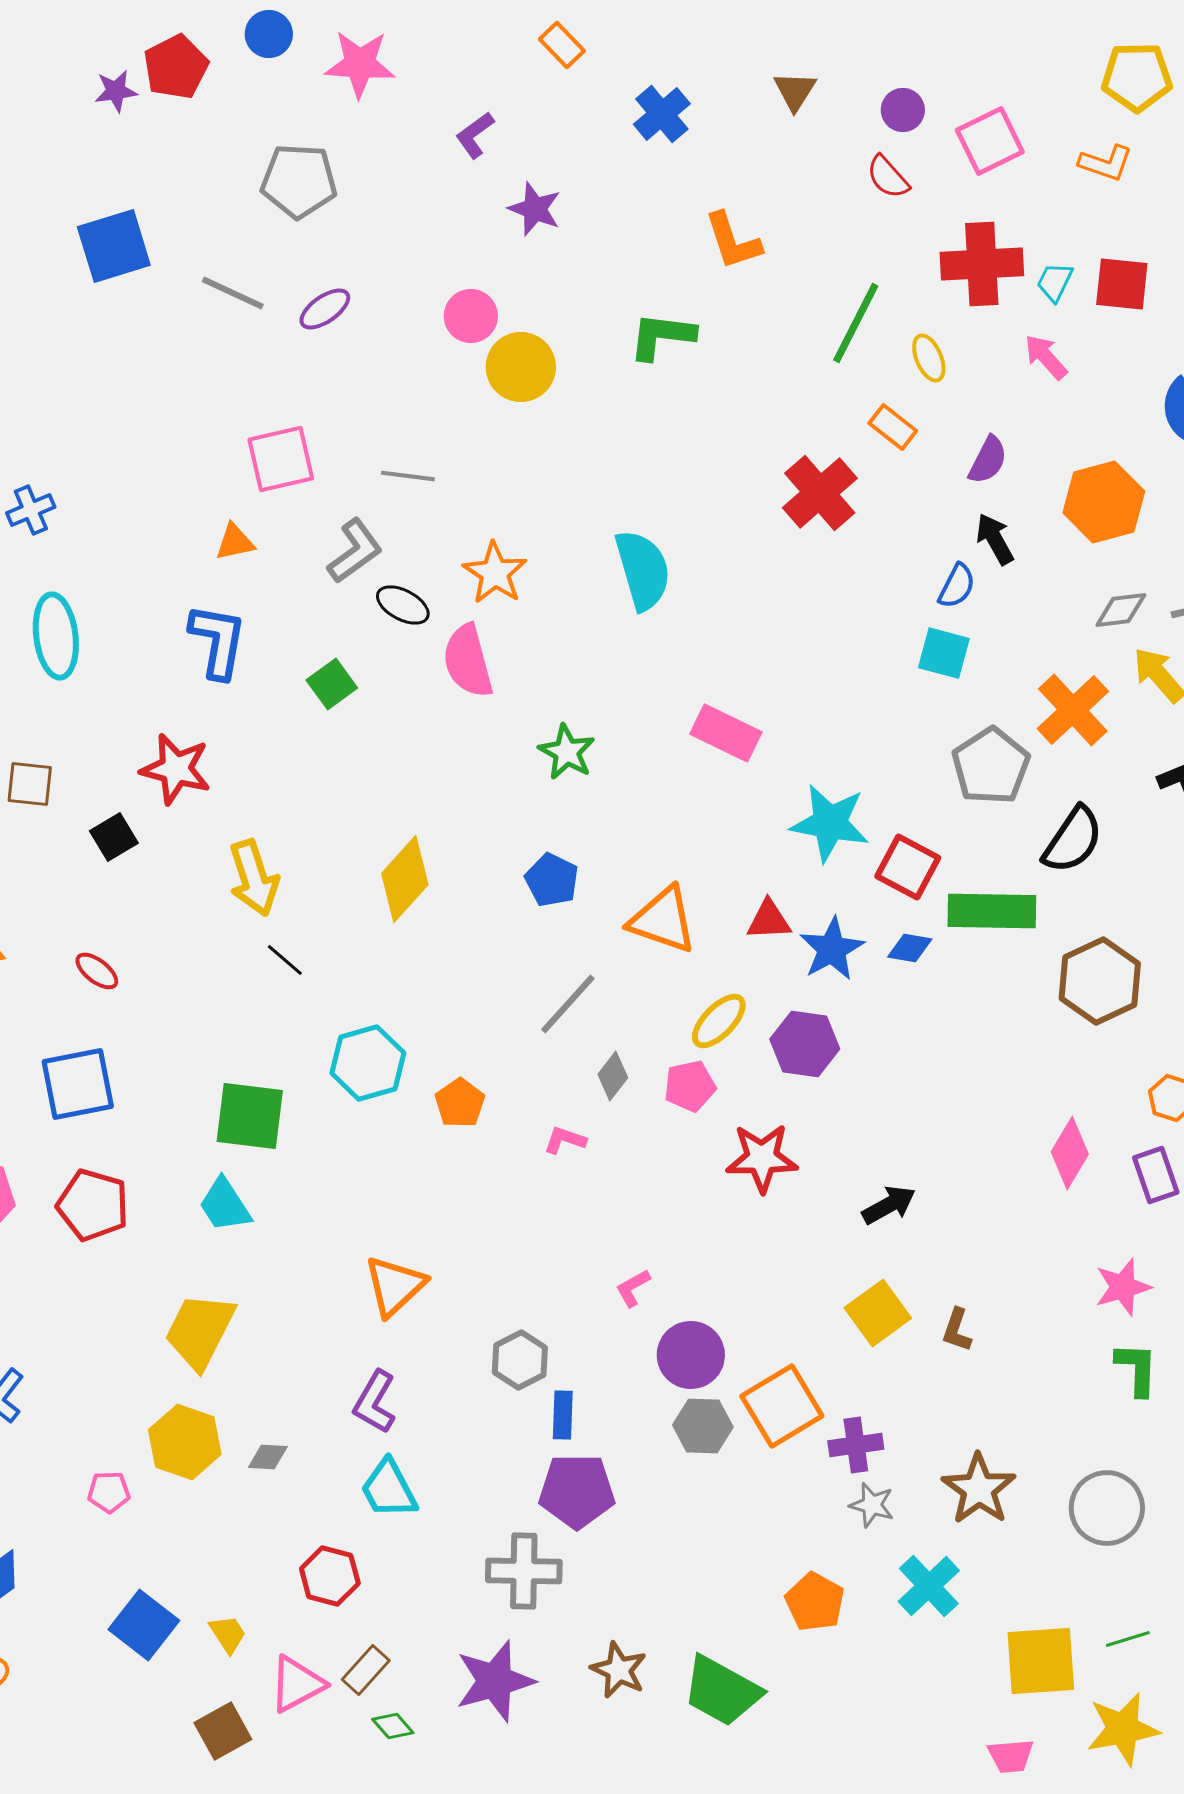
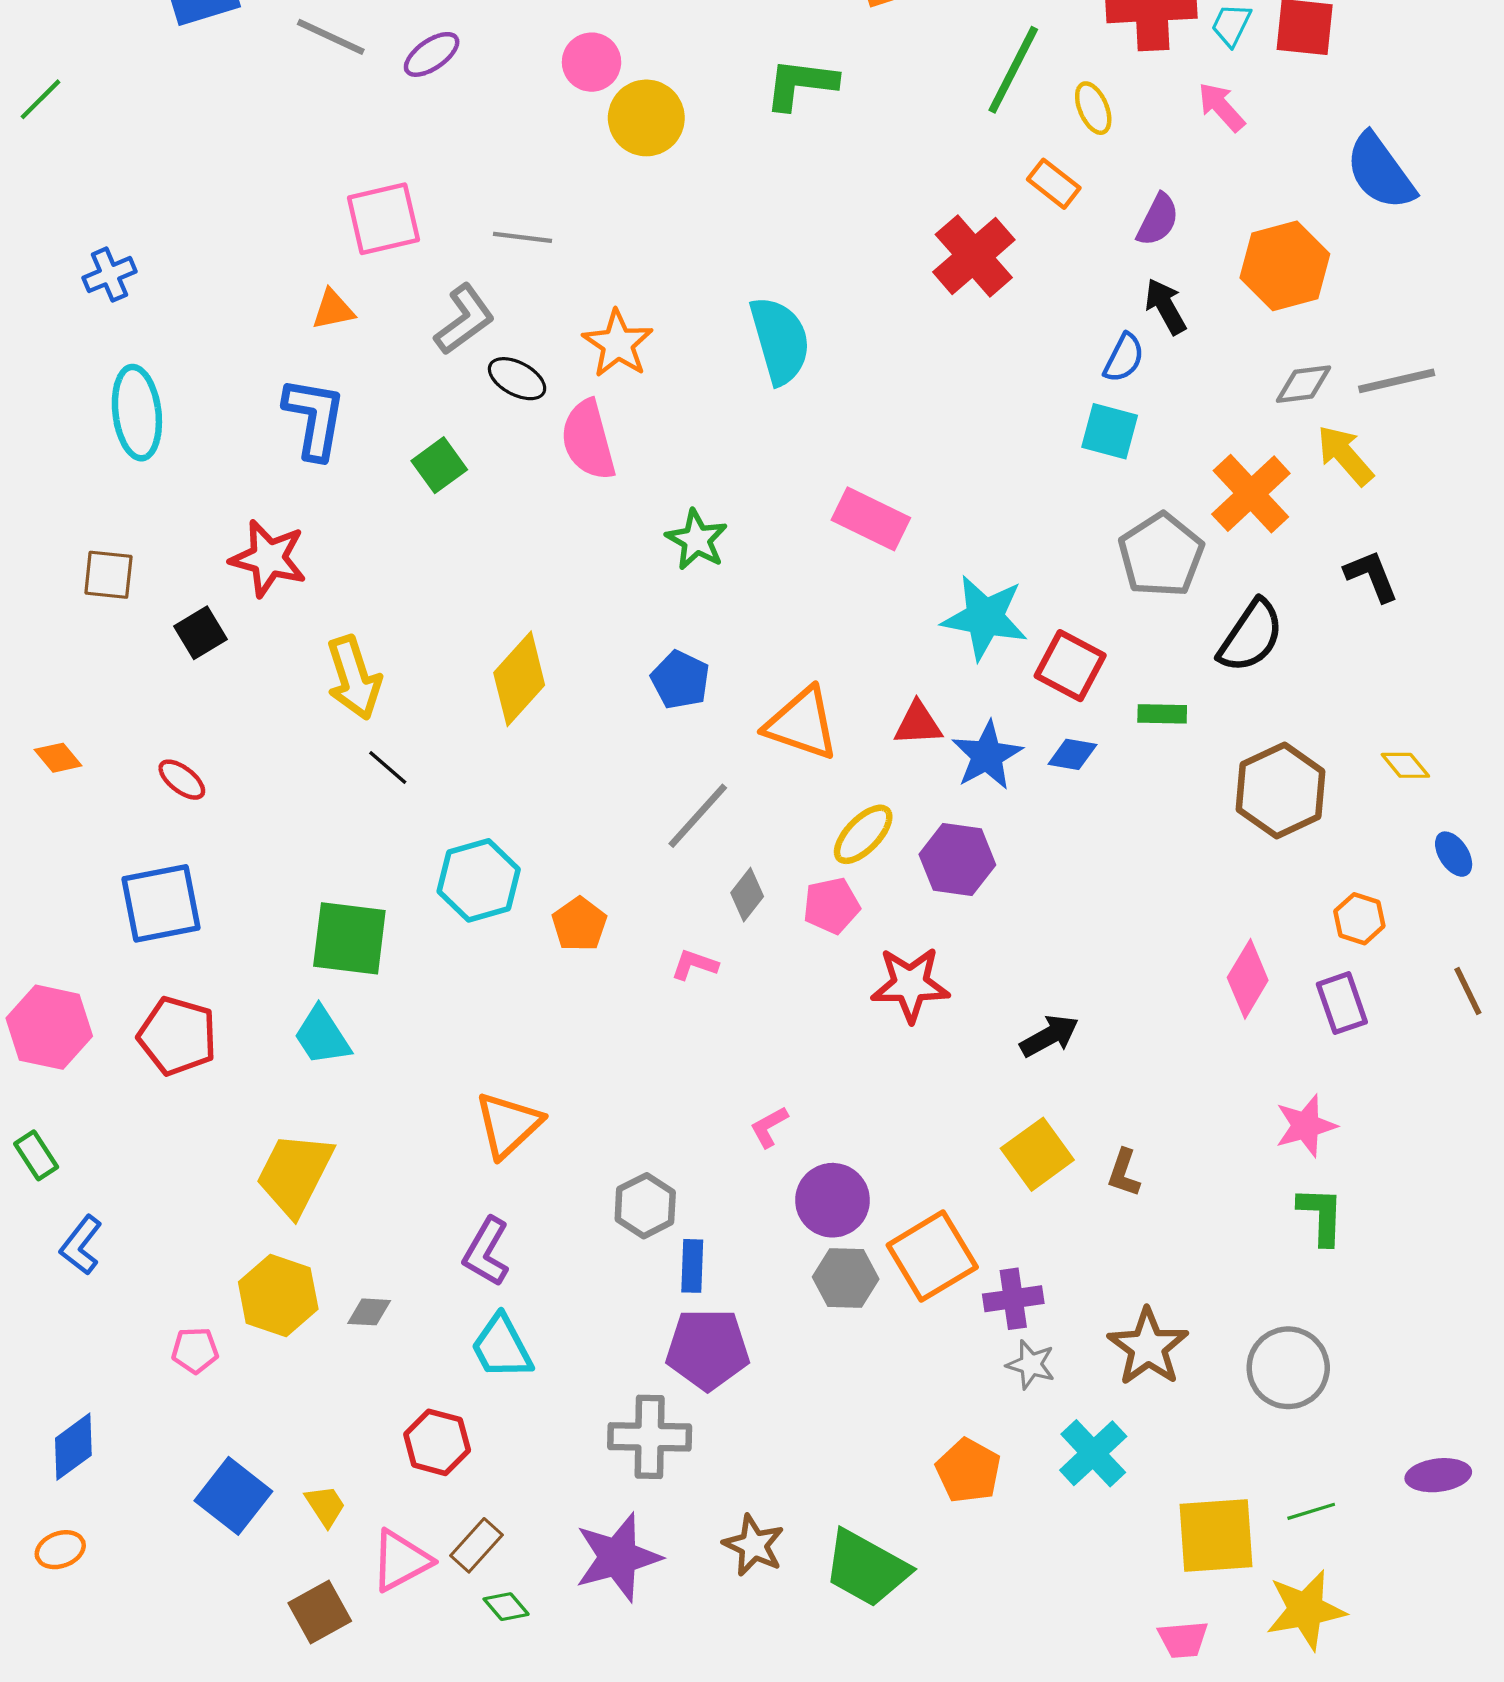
green rectangle: (992, 911) -> (1162, 714), size x0.5

